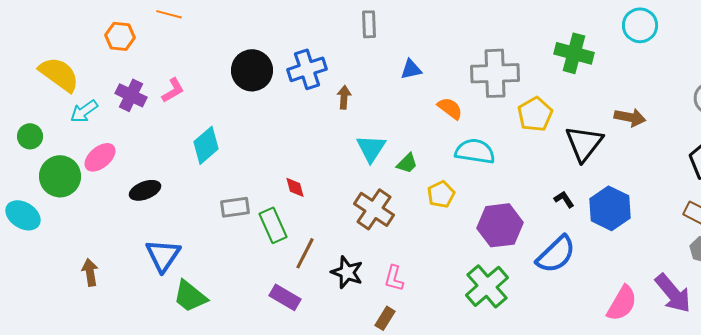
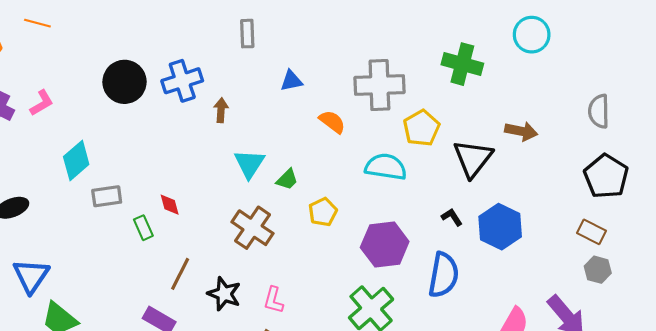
cyan semicircle: (475, 151) -> (386, 167), moved
gray rectangle: (235, 207) -> (107, 196), moved
green rectangle: (273, 225) -> (143, 228), moved, size x0.7
blue semicircle: (556, 254) -> (443, 275), turned -36

